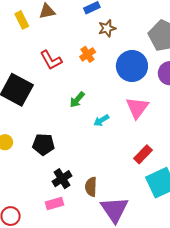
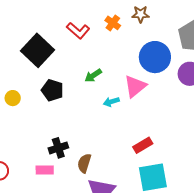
orange cross: (88, 54) -> (113, 23), moved, turned -35
red L-shape: (51, 60) -> (78, 31), turned -35
pink triangle: (137, 108) -> (135, 86), moved
black pentagon: (43, 144) -> (52, 90), moved

